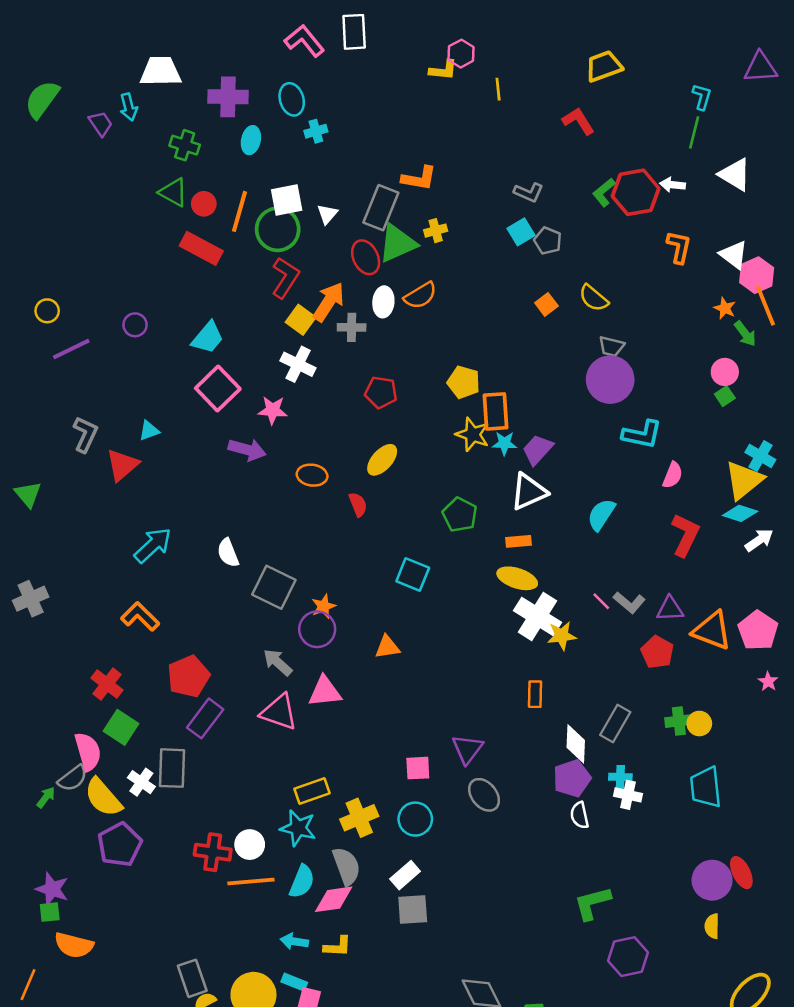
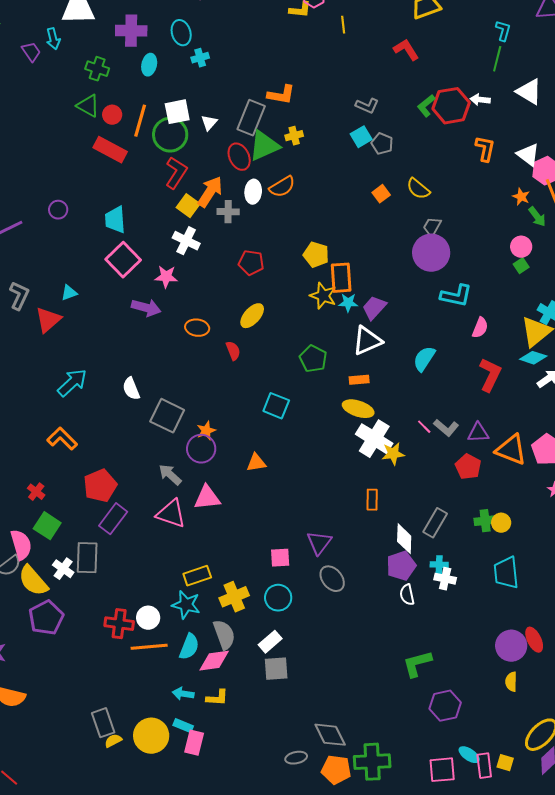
cyan trapezoid: (208, 338) -> (115, 220), turned 136
gray trapezoid: (611, 346) -> (432, 227), turned 105
red cross: (107, 684) -> (36, 492), size x0.7

